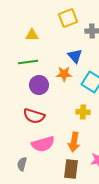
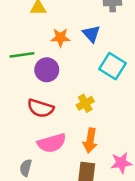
green line: (28, 62) -> (22, 55), moved
orange star: (64, 74) -> (60, 38), moved
yellow cross: (83, 112) -> (85, 103), moved, turned -32

